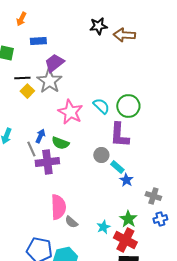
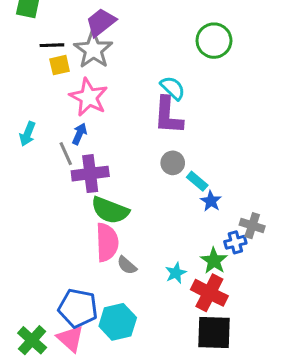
yellow square: (27, 91) -> (60, 65), turned 32
green circle: (128, 106) -> (214, 41), moved
pink star: (70, 112) -> (89, 97), moved
purple L-shape: (119, 135) -> (168, 115), moved
green semicircle: (60, 143) -> (110, 210), moved, size x1.4
blue cross: (160, 219) -> (235, 242), moved

